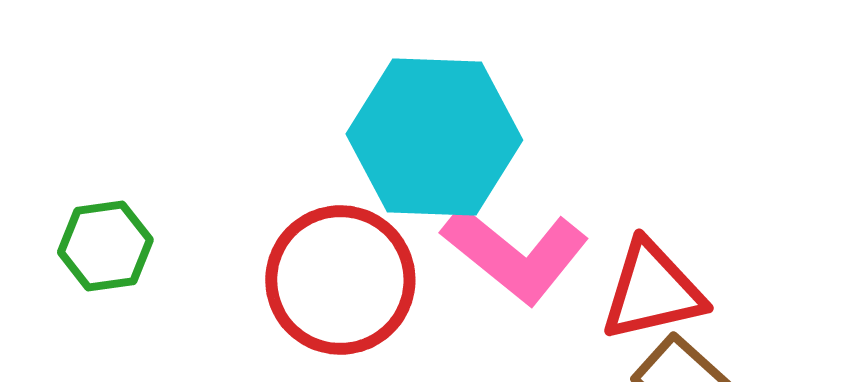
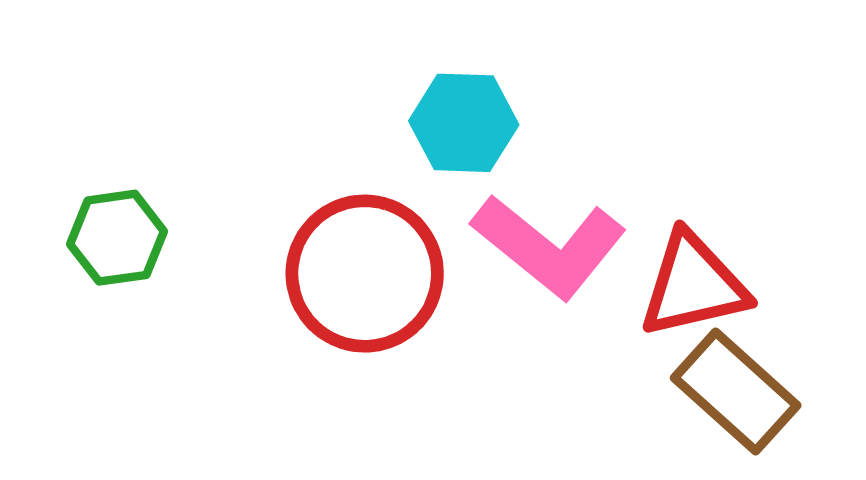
cyan hexagon: (434, 137) -> (464, 123), size x0.6

